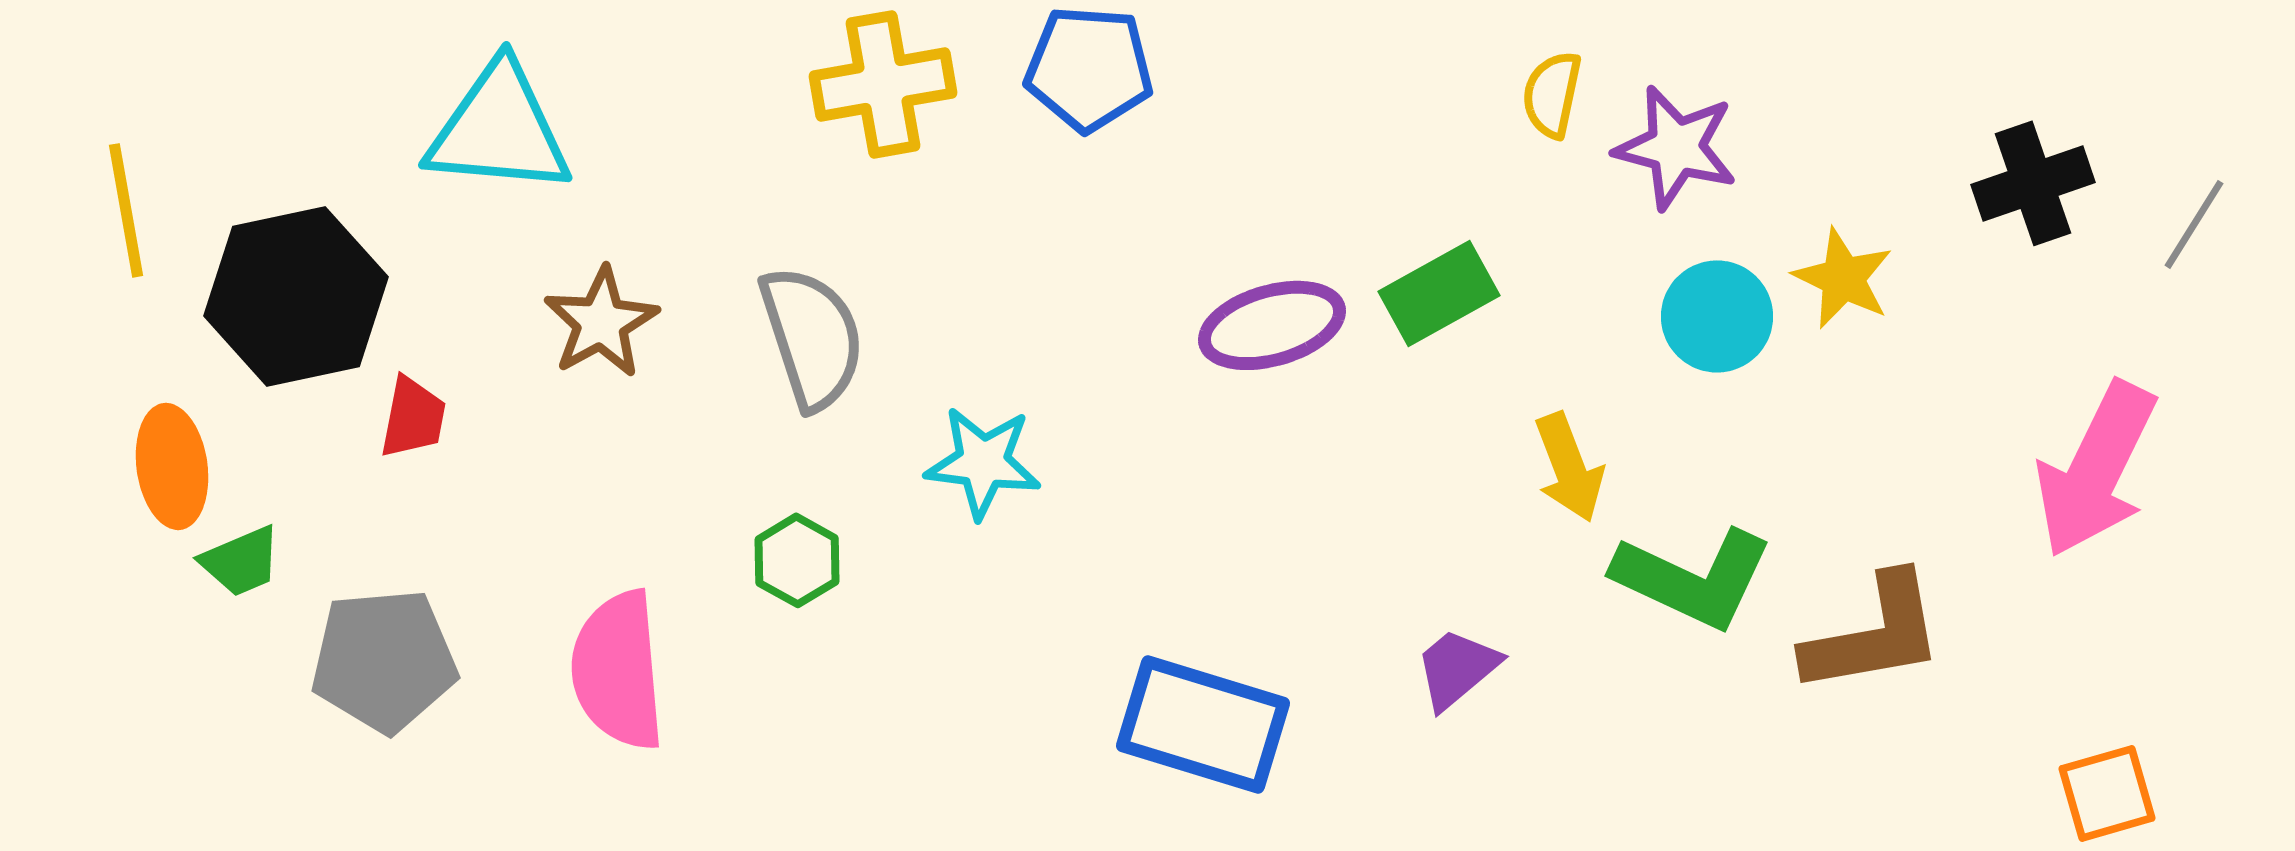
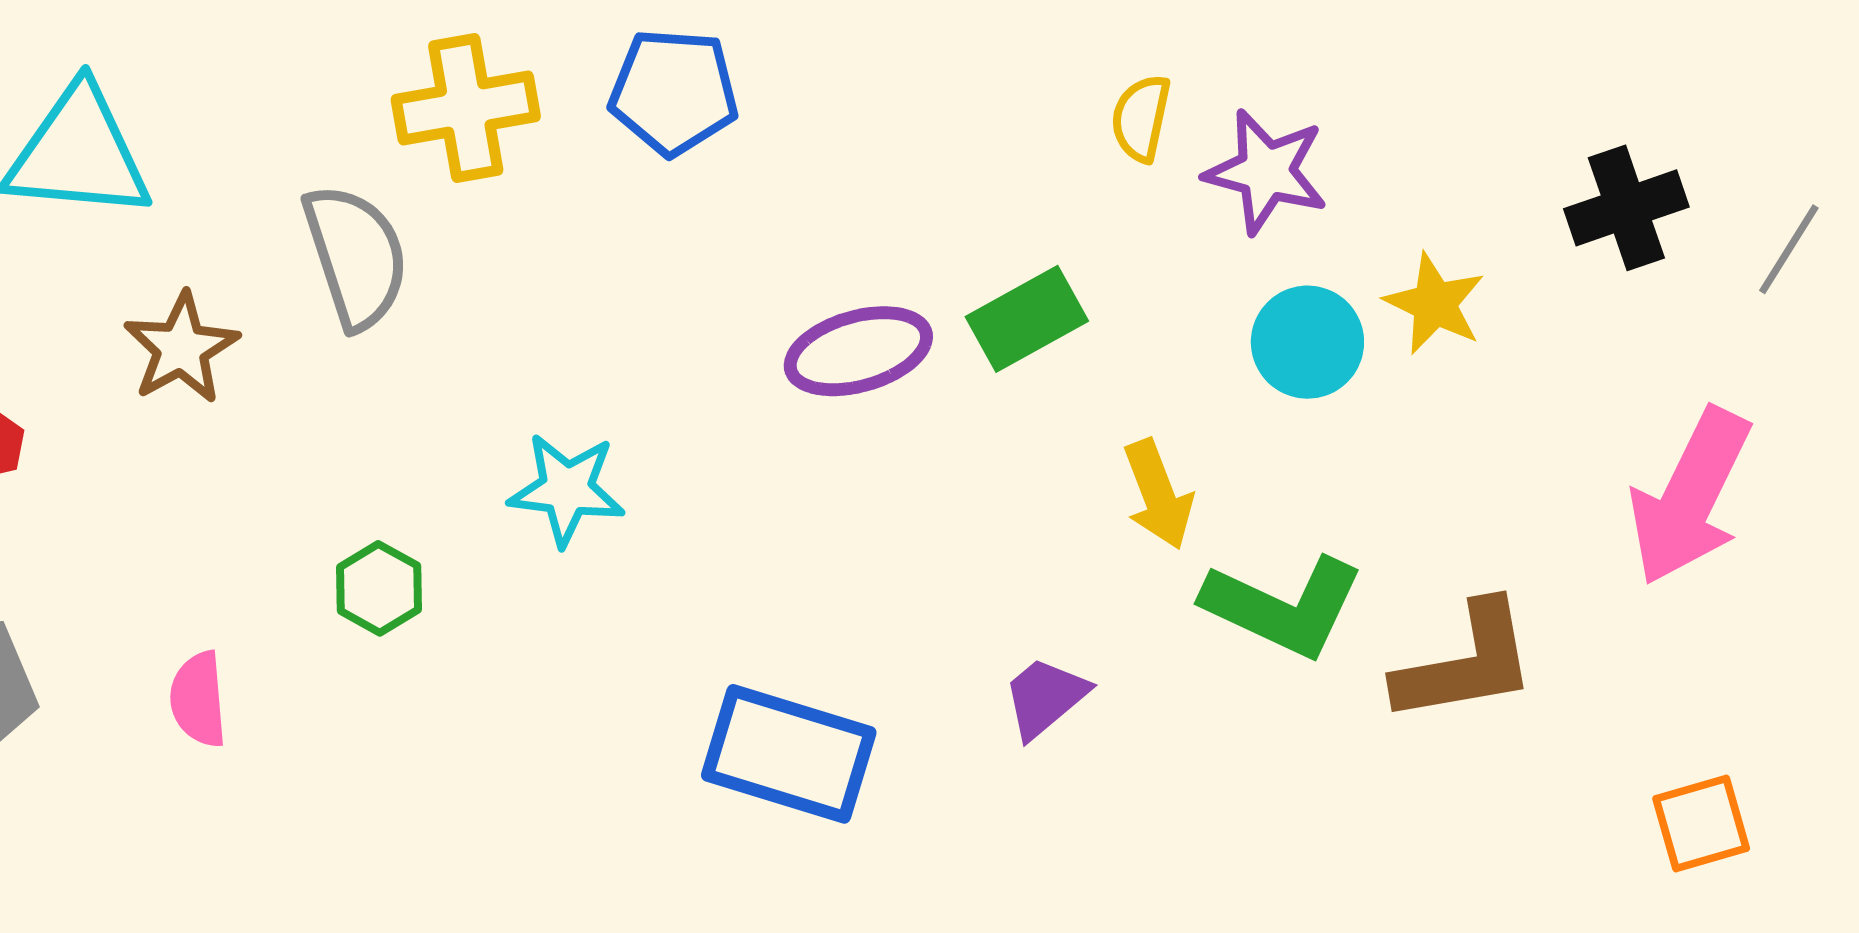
gray semicircle: (812, 337) -> (356, 256), moved
pink semicircle: (618, 670) -> (198, 699), size x0.6

